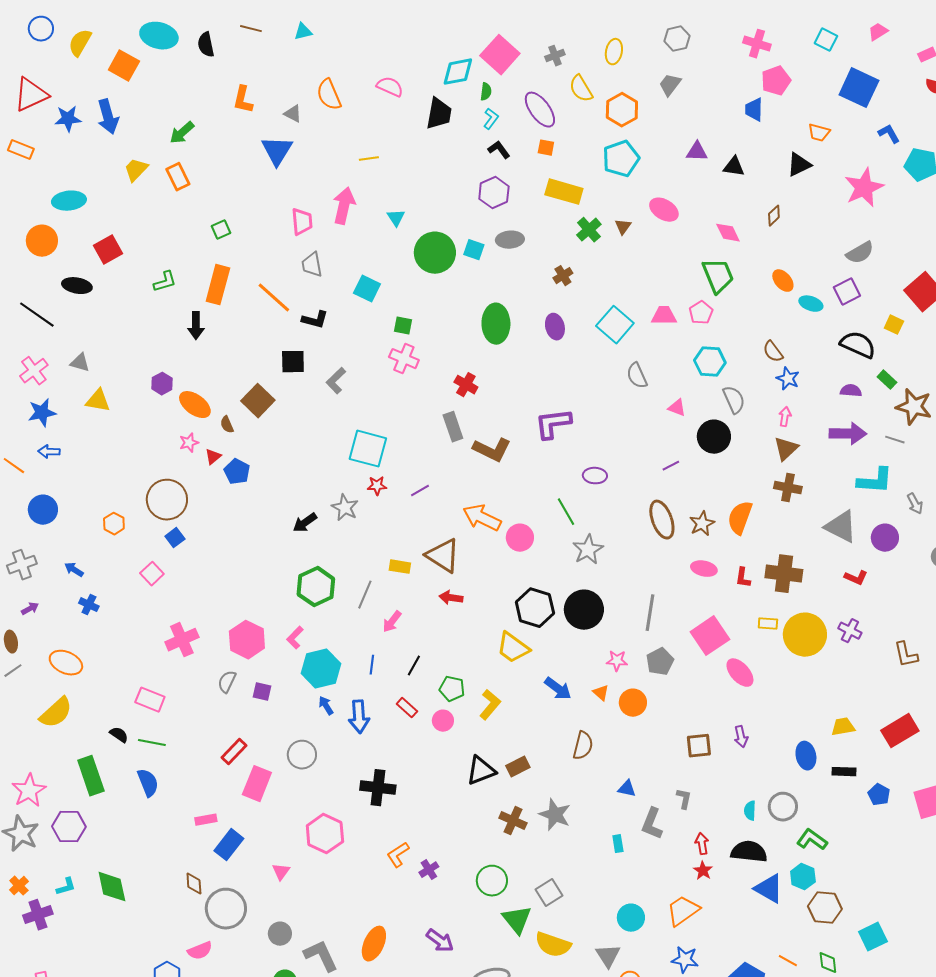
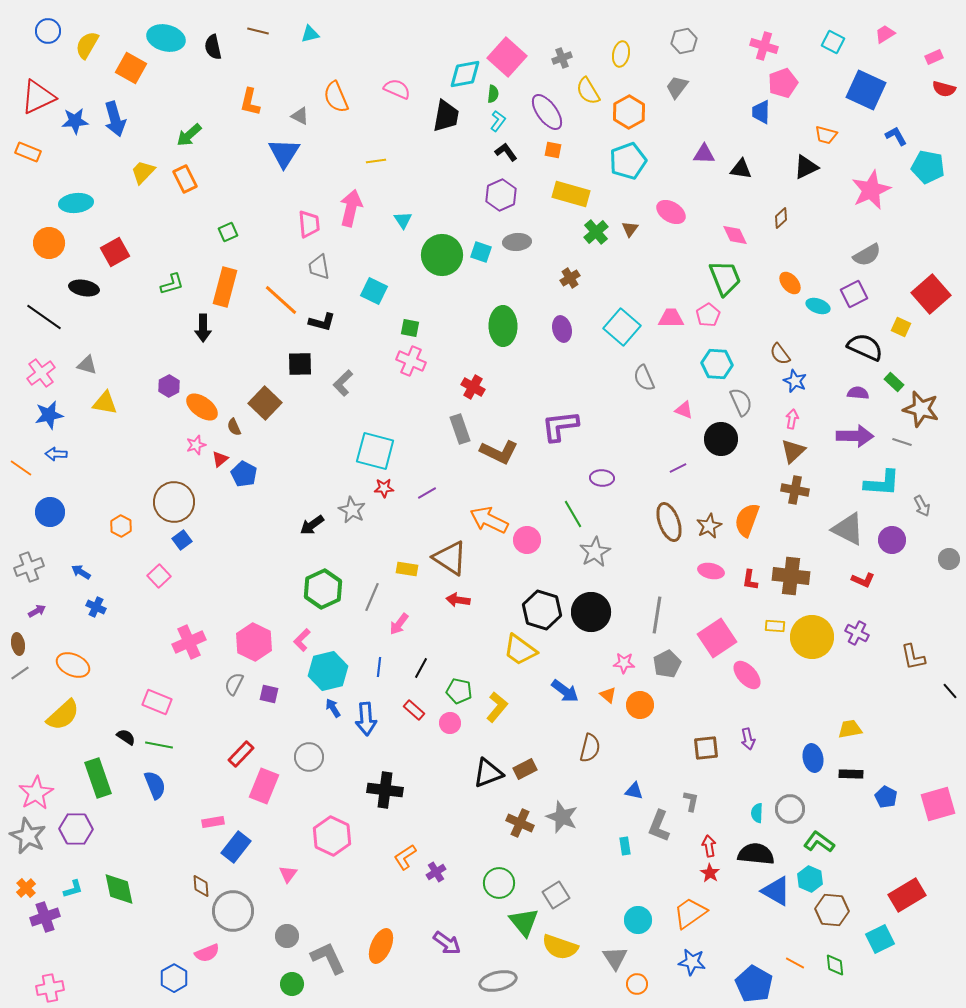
red rectangle: (900, 731) -> (907, 895), moved

